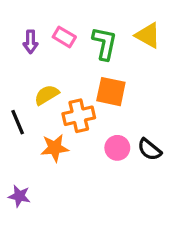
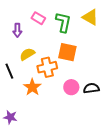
purple arrow: (31, 42) -> (17, 30), moved
orange star: (55, 148) -> (32, 87), turned -30
black semicircle: (149, 149) -> (91, 88), turned 133

